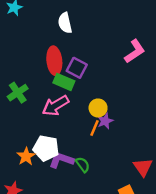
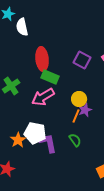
white semicircle: (65, 23) -> (22, 27), moved
purple square: (77, 68) -> (82, 60), moved
purple L-shape: (61, 160) -> (48, 143), turned 60
green semicircle: (83, 165) -> (75, 140), moved

